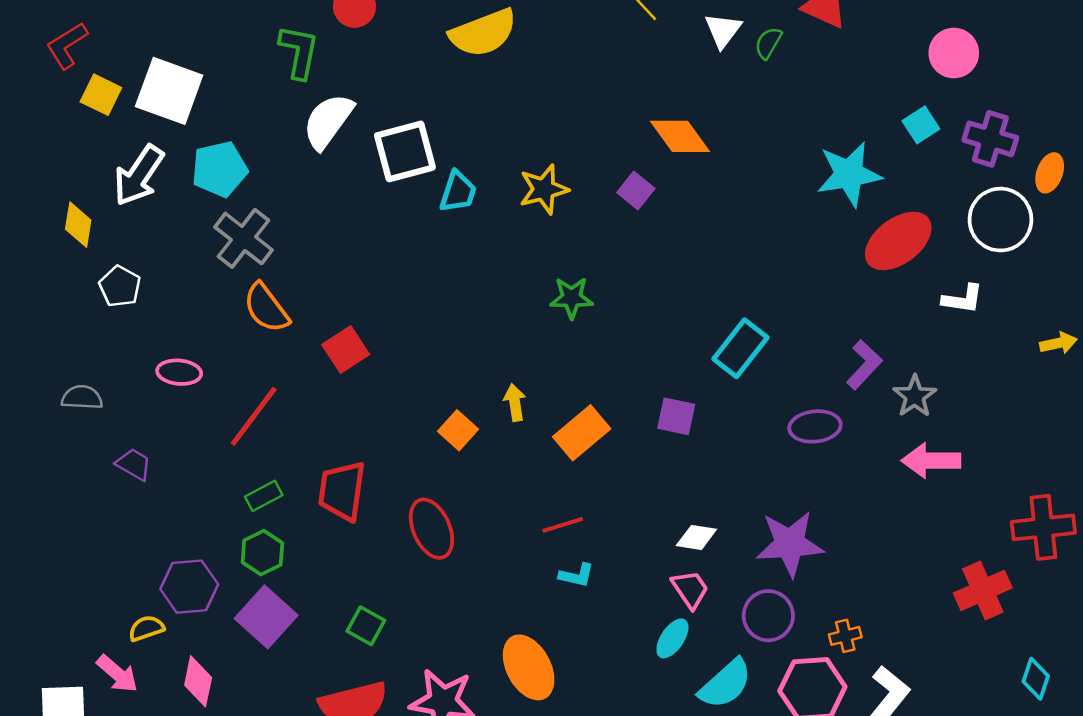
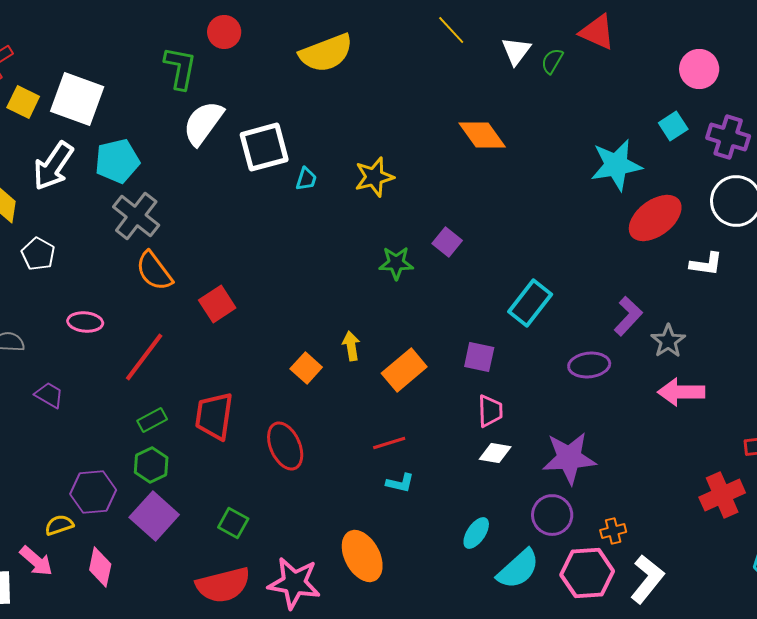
purple square: (636, 191) -> (447, 242), moved
cyan trapezoid: (458, 192) -> (306, 179), size x0.7
pink trapezoid: (690, 589) -> (490, 411), moved, turned 32

